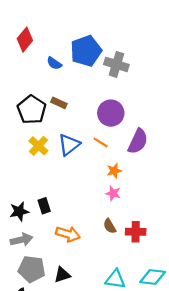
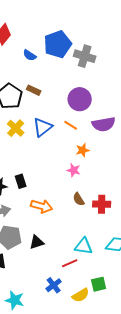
purple semicircle: (138, 141) -> (104, 124), turned 55
pink star: (113, 193) -> (74, 170), moved

